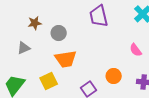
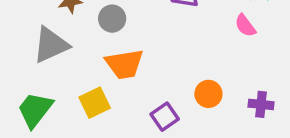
gray triangle: (24, 48) -> (51, 45), size x1.6
pink semicircle: (136, 50) -> (245, 26), moved

